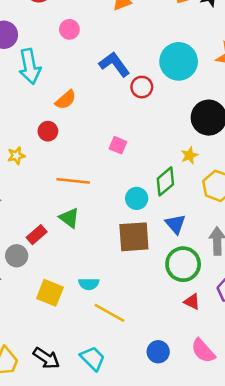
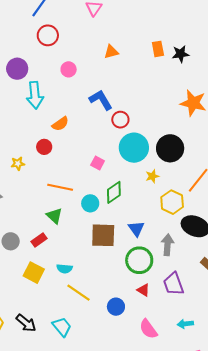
cyan circle: (179, 61) -> (134, 148), moved
green diamond: (165, 181) -> (114, 192), moved
cyan circle: (137, 198) -> (90, 203), moved
red rectangle: (37, 235) -> (39, 240), moved
blue circle: (158, 352) -> (116, 307), moved

